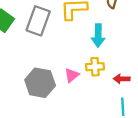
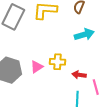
cyan arrow: (98, 36) -> (84, 35), moved, turned -114

